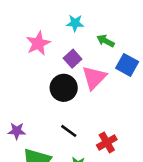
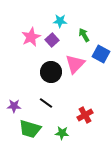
green arrow: (106, 41) -> (84, 35), turned 32
purple square: (73, 59) -> (52, 40), moved
black line: (69, 131) -> (46, 103), moved

